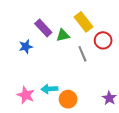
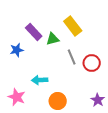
red circle: (103, 40) -> (92, 63), moved
cyan arrow: (49, 89) -> (40, 80), moved

